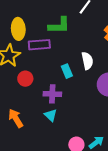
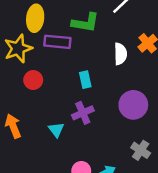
white semicircle: (87, 61) -> (120, 54), moved
purple cross: (52, 94) -> (83, 113), moved, turned -36

